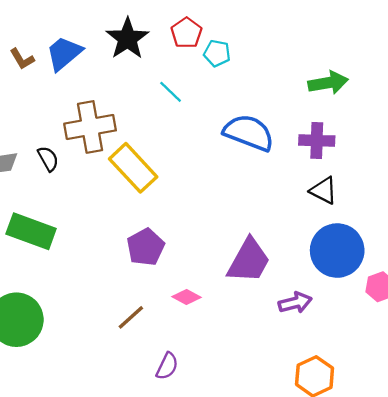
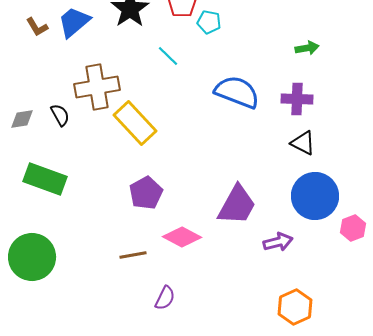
green arrow: (328, 83) -> (307, 48), size x0.7
pink diamond: (186, 297) -> (182, 237), size x1.5
brown line: (131, 317) -> (133, 255), turned 32

